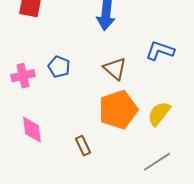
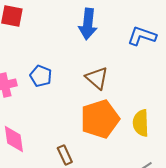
blue L-shape: (160, 51) -> (142, 36), moved
yellow semicircle: (159, 114) -> (141, 123), turned -40

